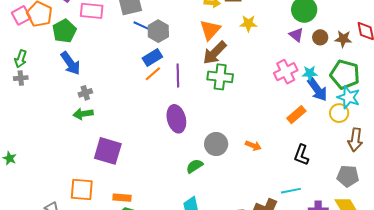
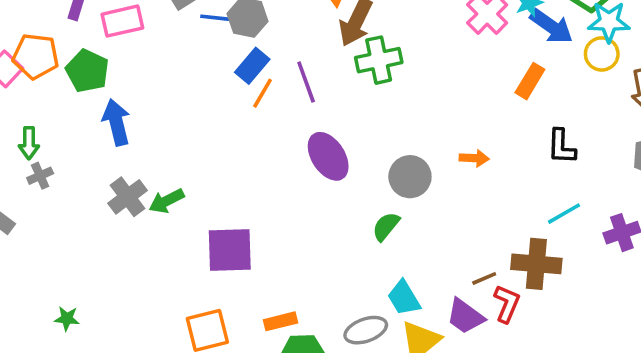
blue arrow: (71, 63) -> (116, 122), turned -140
gray cross: (85, 93) -> (128, 197), moved, size x1.5

